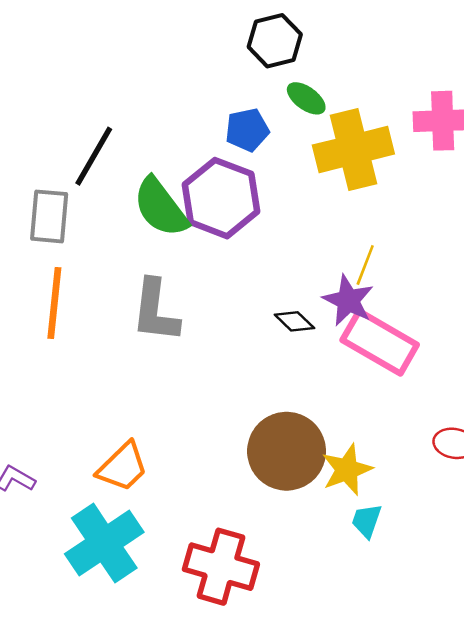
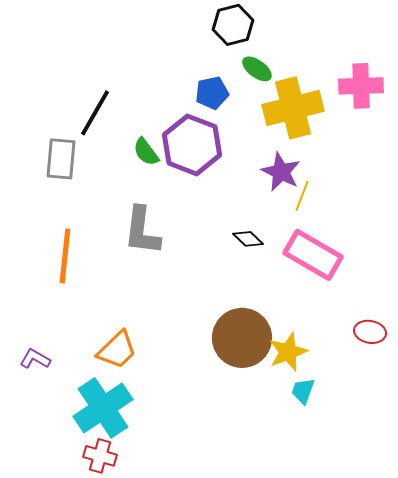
green semicircle: (161, 207) -> (146, 152), size x0.6
purple star: (348, 300) -> (281, 172), moved
orange line: (54, 303) -> (65, 256), moved
red cross: (221, 567) -> (100, 456), moved, size x0.6

